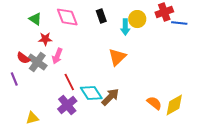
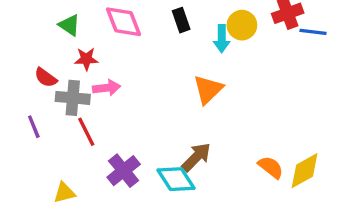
pink arrow: (57, 56) -> (107, 88), turned -119
red semicircle: (23, 58) -> (46, 78), moved
gray cross: (37, 62) -> (73, 98), turned -30
red line: (69, 82) -> (86, 132), moved
cyan diamond: (91, 93) -> (176, 179), moved

